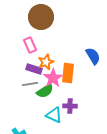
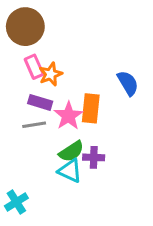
brown circle: (41, 17) -> (25, 27), moved
orange star: (46, 62) -> (51, 74), moved
green semicircle: (45, 91) -> (71, 151), moved

